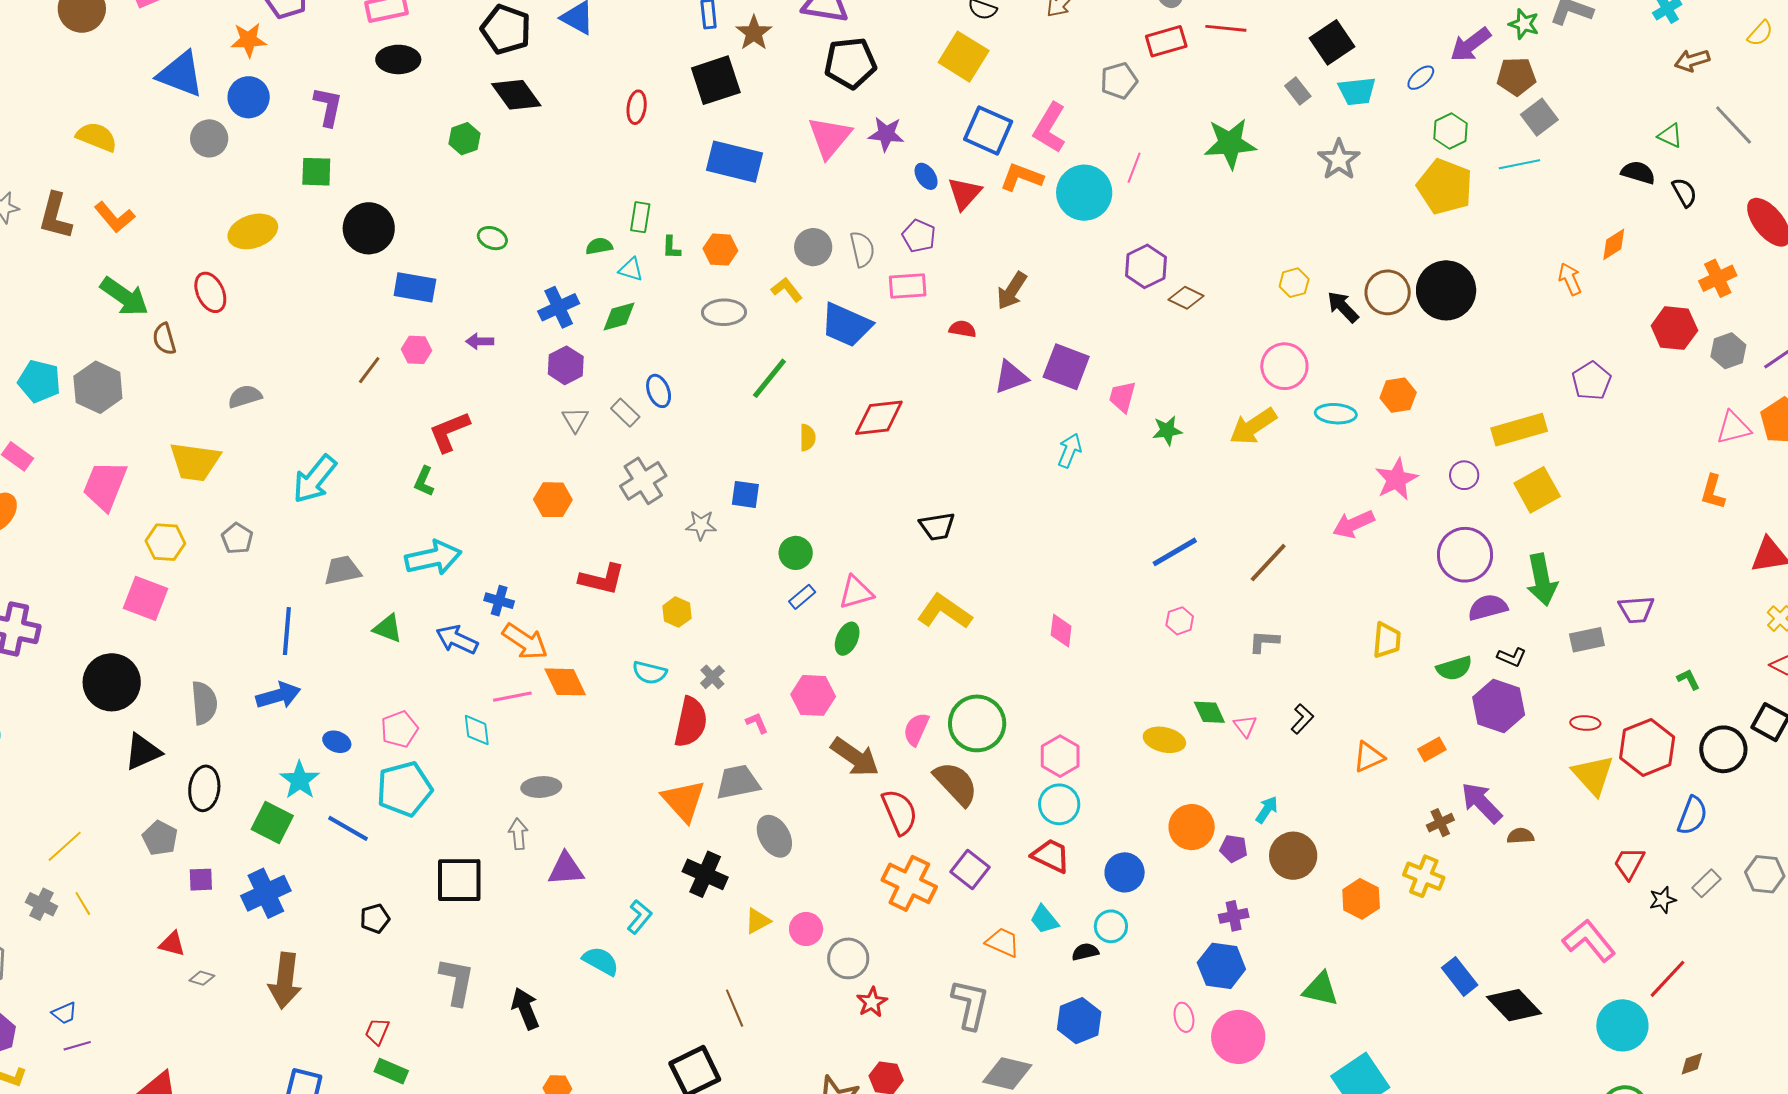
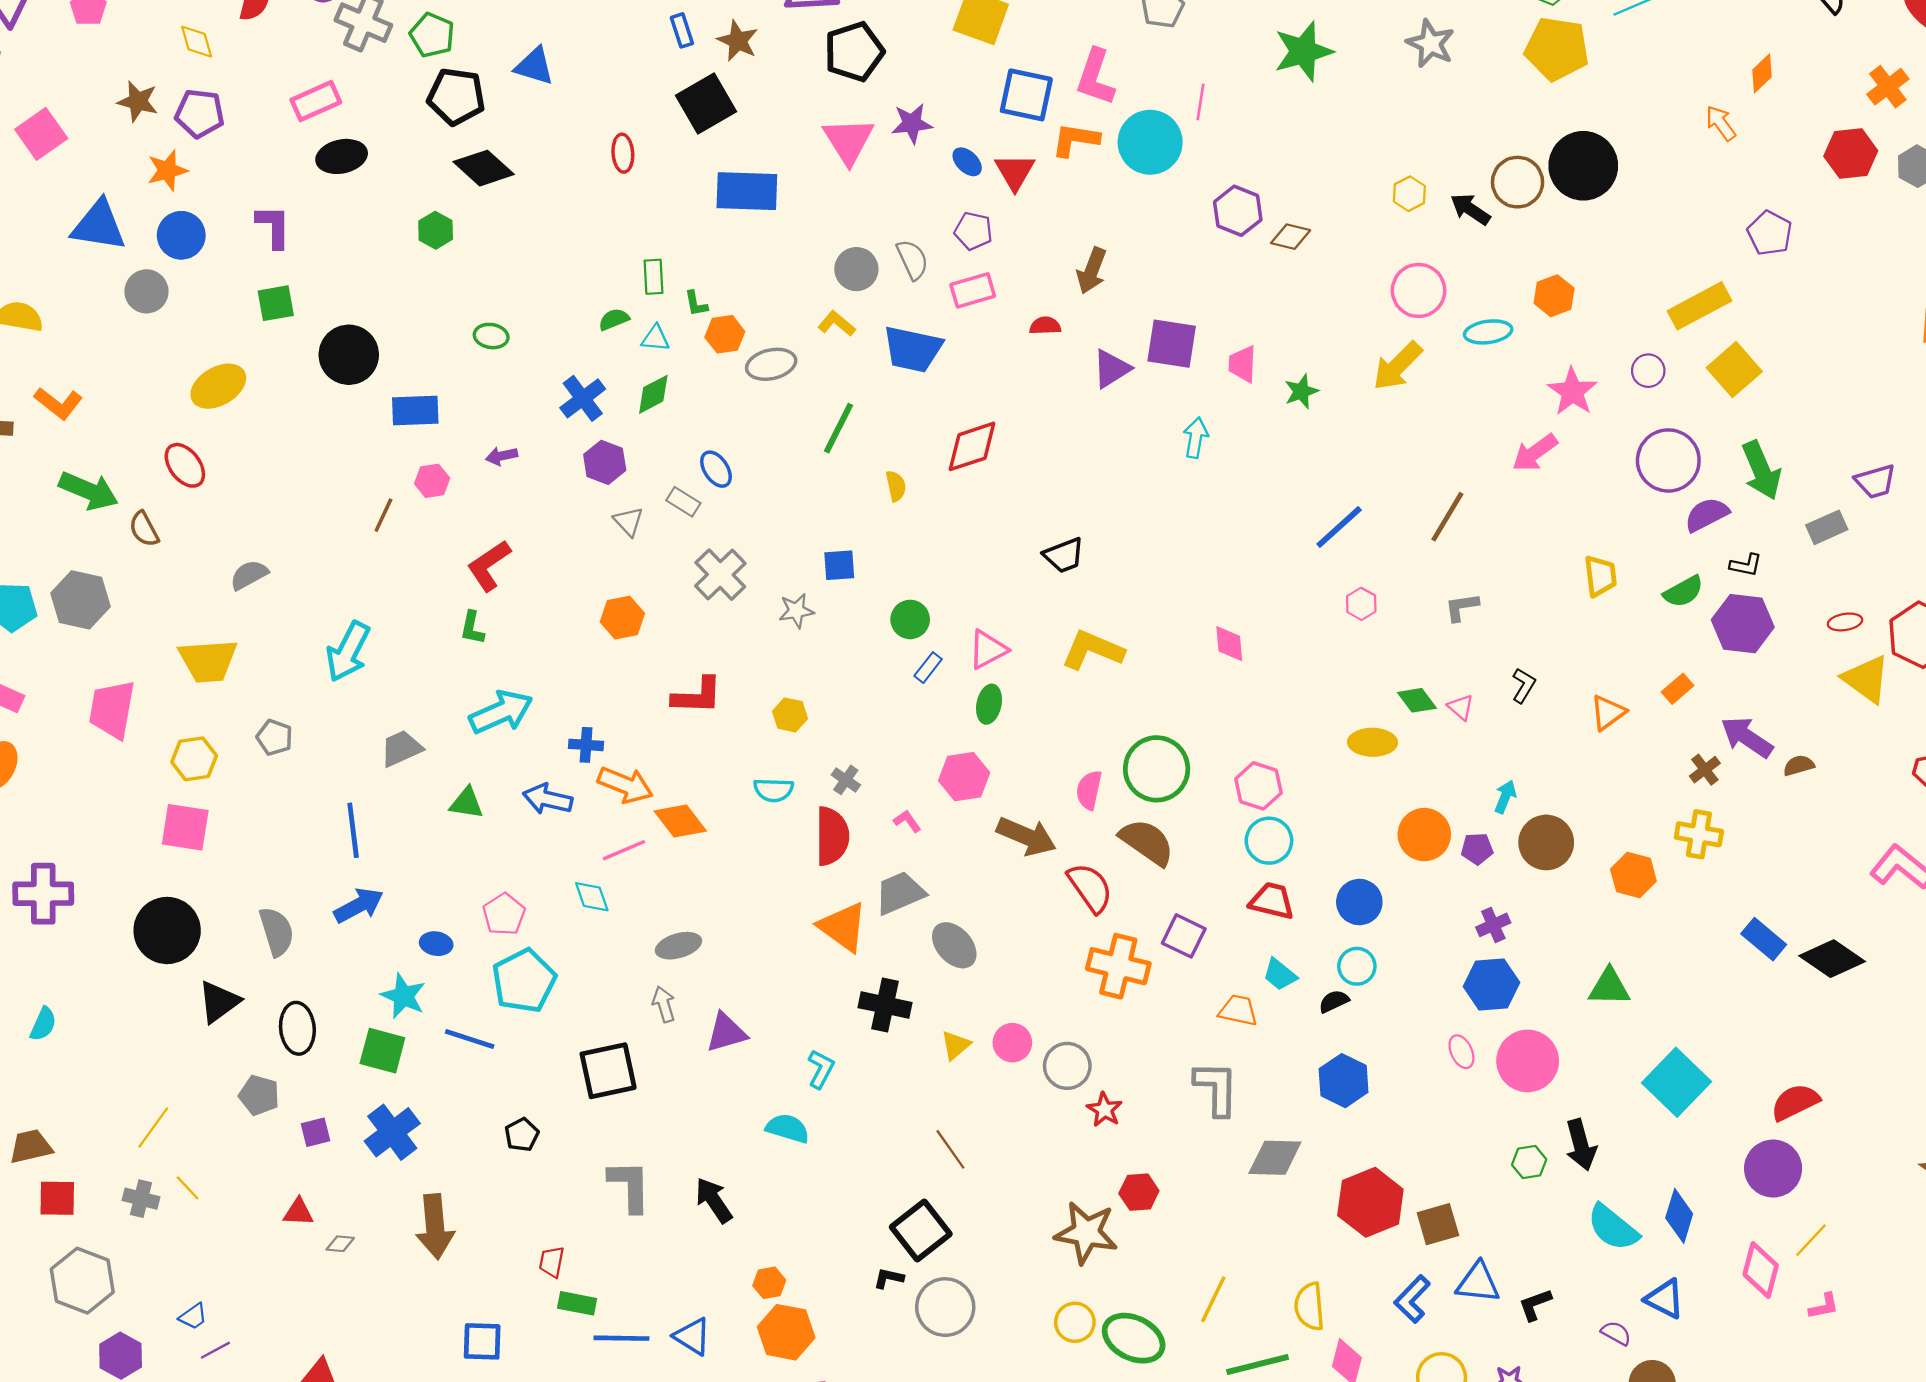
orange hexagon: (720, 250) -> (725, 334), moved

